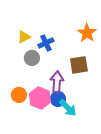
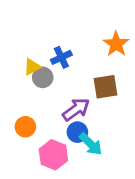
yellow triangle: (24, 37) -> (32, 67), moved
purple arrow: (57, 82) -> (76, 109), turned 50
pink hexagon: (40, 98) -> (53, 155), moved

